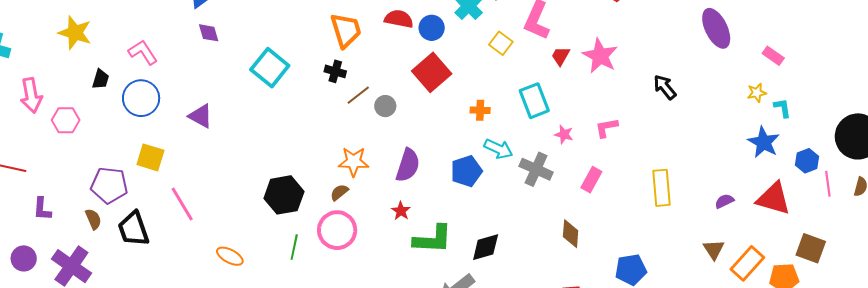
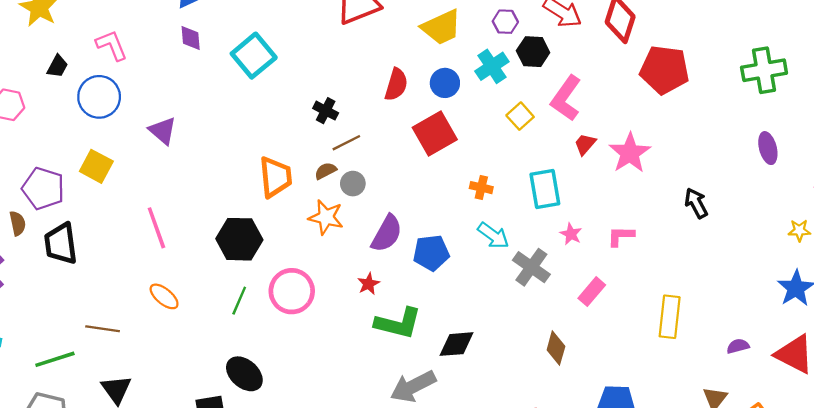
red semicircle: (399, 19) -> (396, 84), moved, turned 84
purple ellipse: (716, 28) -> (768, 148), size x0.7
orange trapezoid: (346, 30) -> (275, 177), moved
cyan square: (270, 68) -> (254, 56), moved
gray circle: (385, 106) -> (353, 184), moved
blue pentagon: (466, 171) -> (431, 253), moved
brown semicircle: (339, 192) -> (326, 171), moved
pink line: (182, 204) -> (156, 228), moved

